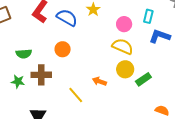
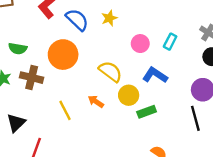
blue L-shape: (160, 36) -> (155, 75), moved
yellow semicircle: (123, 46) -> (110, 72), moved
orange circle: (63, 49) -> (63, 55), size x1.6

